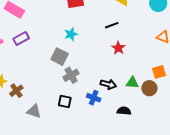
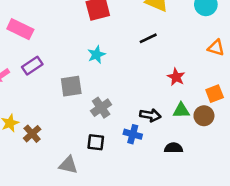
red star: (118, 48) -> (176, 77), moved
gray square: (60, 57) -> (71, 86), moved, turned -30
gray triangle: (34, 111) -> (68, 165), moved

